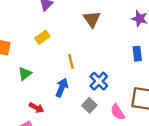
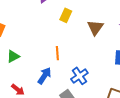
brown triangle: (92, 19) -> (95, 28), moved
yellow rectangle: (42, 37) -> (66, 15), moved, turned -40

